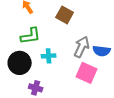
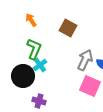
green L-shape: (31, 36) -> (34, 49), turned -60
cyan cross: (49, 56) -> (40, 65), moved, turned -32

